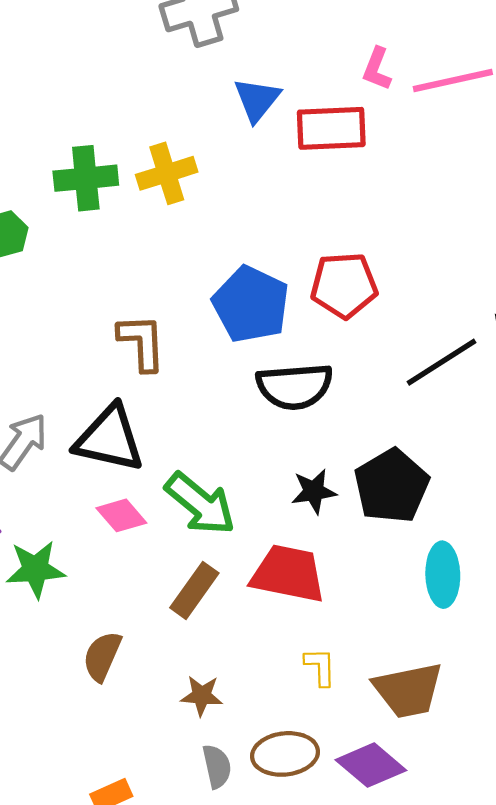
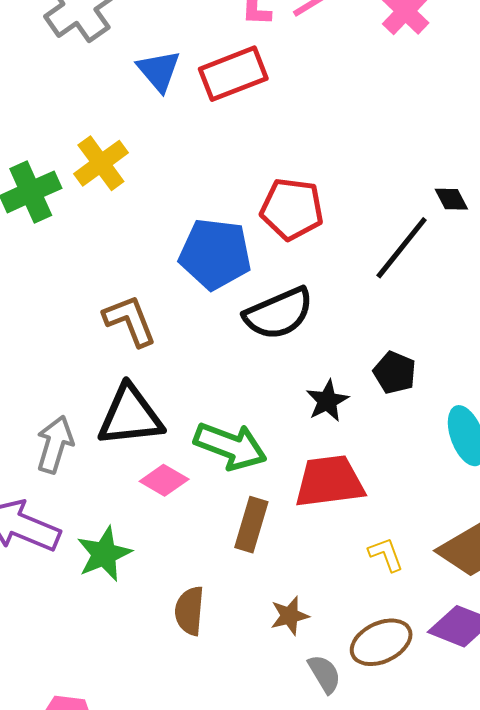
red pentagon: (344, 285) -> (292, 209), turned 30
black pentagon: (392, 486) -> (395, 373), size x0.6

